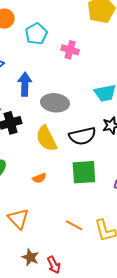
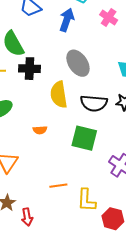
blue arrow: (25, 84) -> (67, 20), moved
gray ellipse: (55, 103) -> (78, 63), turned 32
orange line: (74, 225) -> (58, 186), turned -54

